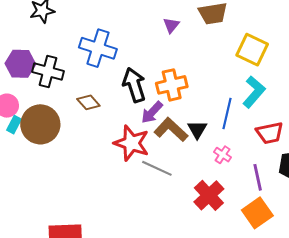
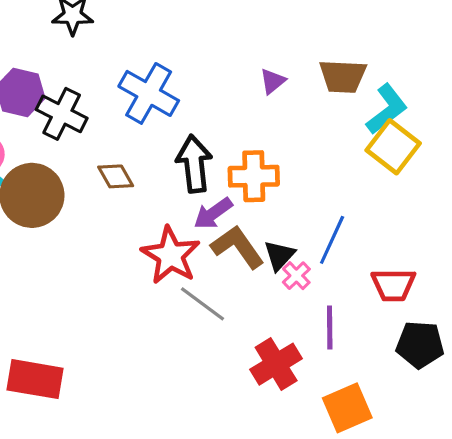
cyan L-shape: (254, 92) -> (387, 109), moved
pink cross: (223, 155) -> (296, 276), moved
purple line: (258, 177) -> (330, 327), moved

